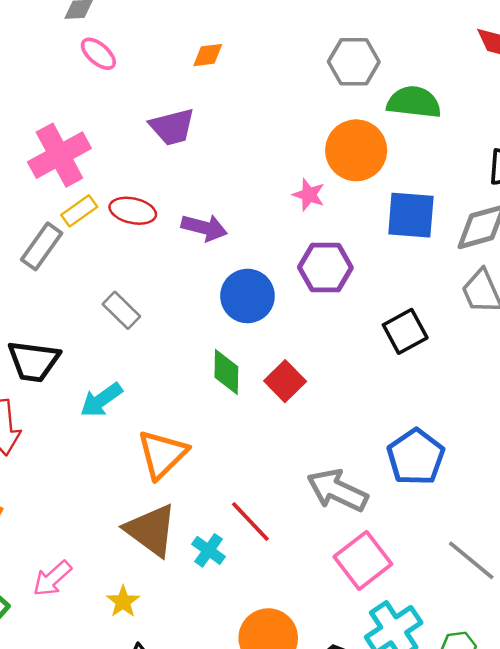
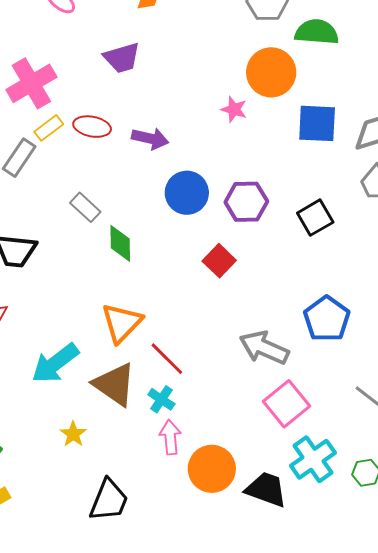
purple hexagon: (325, 268) -> (246, 202), moved
green diamond: (226, 372) -> (120, 243), moved
cyan arrow: (101, 400) -> (55, 363), moved, size x1.4
red line: (250, 522) -> (167, 359), moved
pink arrow: (52, 579) -> (170, 437), moved, turned 128
yellow star: (123, 602) -> (73, 434), moved

